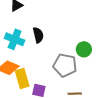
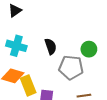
black semicircle: (38, 35) -> (51, 46), moved

